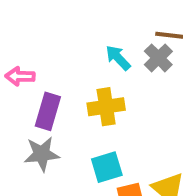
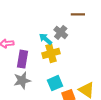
cyan arrow: (118, 58) -> (46, 39), moved
gray cross: (158, 58) -> (61, 32), moved

